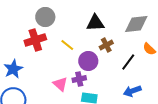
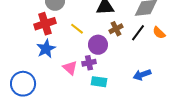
black line: (128, 62) -> (138, 33), moved
blue star: (13, 69) -> (46, 49), moved

